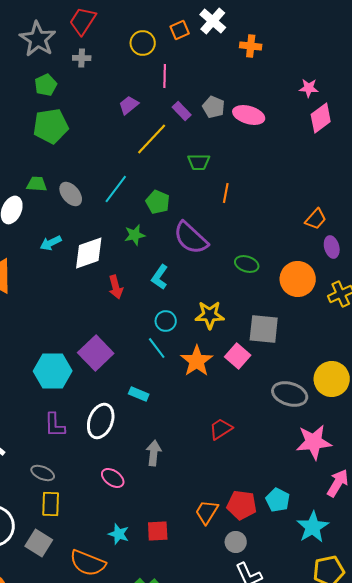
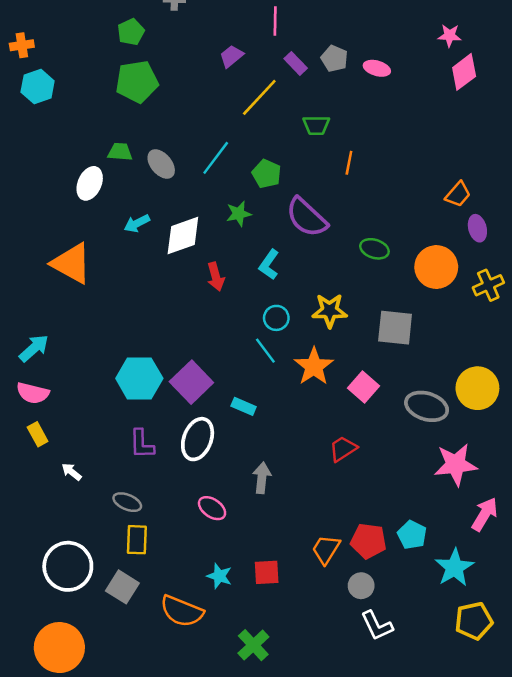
pink ellipse: (249, 115) -> (377, 68), size x0.7
purple square: (96, 353) -> (191, 382), moved
pink square: (238, 356) -> (364, 387), moved

